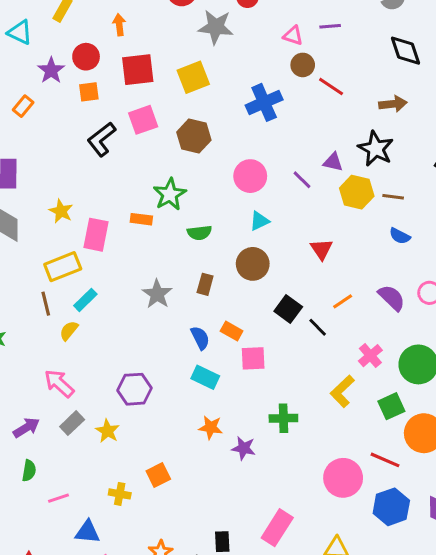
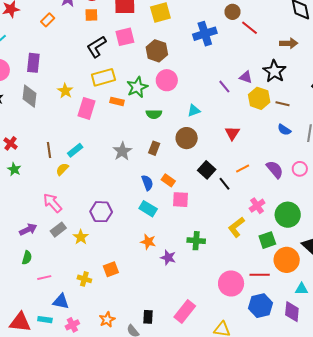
pink circle: (250, 176) -> (167, 80), moved
yellow rectangle: (63, 267) -> (103, 77), moved
red line: (385, 460) -> (260, 275), turned -30

